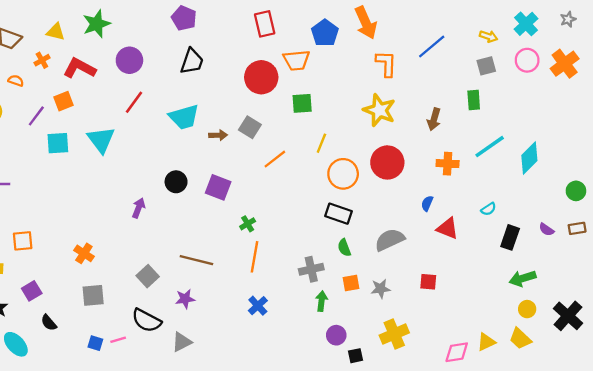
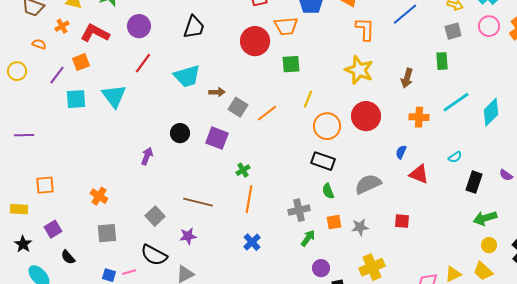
gray square: (250, 127) -> (238, 107), moved
green arrow: (321, 301) -> (308, 238), turned 30

